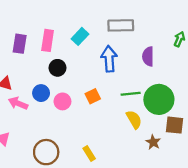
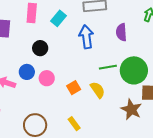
pink rectangle: (48, 40) -> (32, 13), moved
orange square: (93, 96) -> (74, 88), moved
yellow semicircle: (134, 119) -> (98, 90), moved
brown star: (153, 142) -> (131, 109), size x1.5

